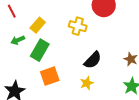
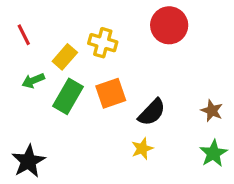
yellow cross: (78, 26) -> (103, 43), moved
orange square: (50, 76) -> (111, 93), moved

